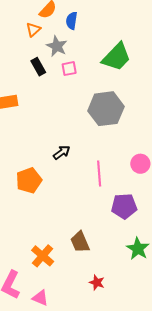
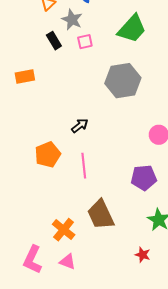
pink line: (99, 174) -> (84, 166), moved
brown trapezoid: (80, 242) -> (101, 215), size x1.4
red star: (97, 282) -> (143, 255), moved
pink triangle: (40, 298) -> (68, 262), moved

